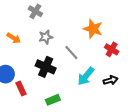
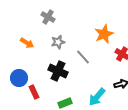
orange star: (93, 29) -> (104, 34), turned 30
cyan arrow: (86, 76) -> (97, 97), moved

